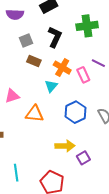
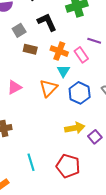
black L-shape: (55, 37) -> (47, 22), turned -40
cyan triangle: (51, 86) -> (63, 71), moved
orange triangle: (35, 114) -> (48, 88), moved, turned -42

